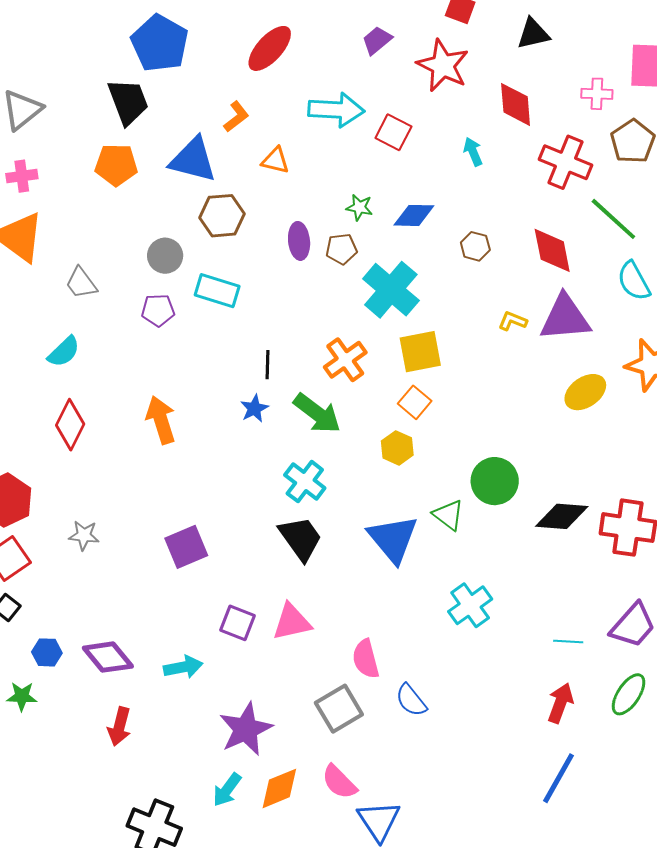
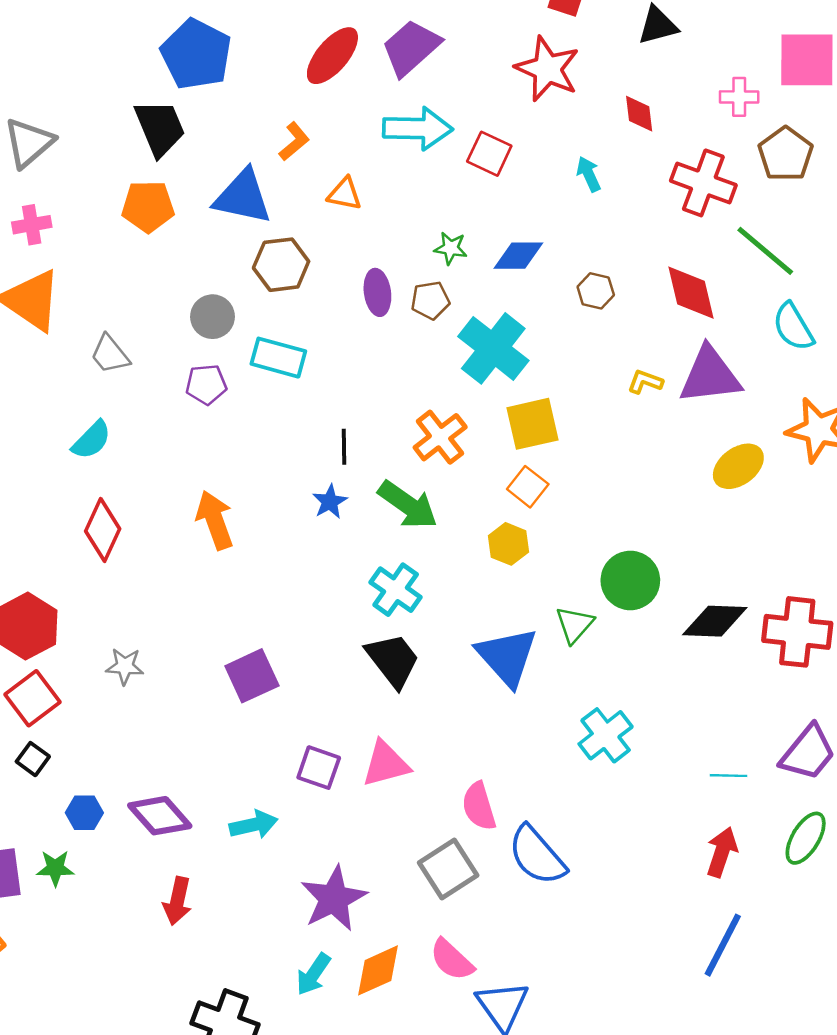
purple trapezoid: (377, 40) -> (411, 48), moved, size x1.6
red diamond: (516, 104) -> (639, 114), size x0.7
green triangle: (448, 515) -> (575, 624), turned 36
blue semicircle: (411, 700) -> (537, 855), size x1.5

